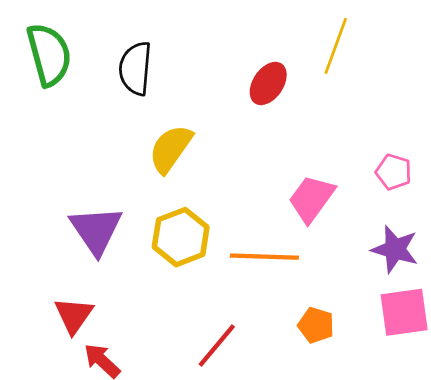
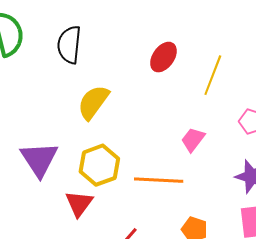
yellow line: (336, 46) -> (213, 75), moved
pink trapezoid: (312, 199) -> (193, 140), size x0.7
red triangle: (74, 315) -> (79, 204), moved

